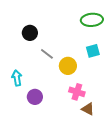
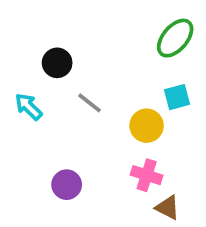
green ellipse: (92, 20) -> (175, 38), turned -45
yellow circle: (68, 66) -> (147, 126), moved
cyan arrow: (17, 78) -> (29, 107), moved, turned -35

